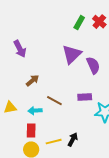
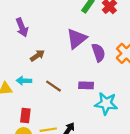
brown arrow: (32, 80) -> (37, 56), moved
cyan arrow: (35, 111) -> (24, 81), moved

